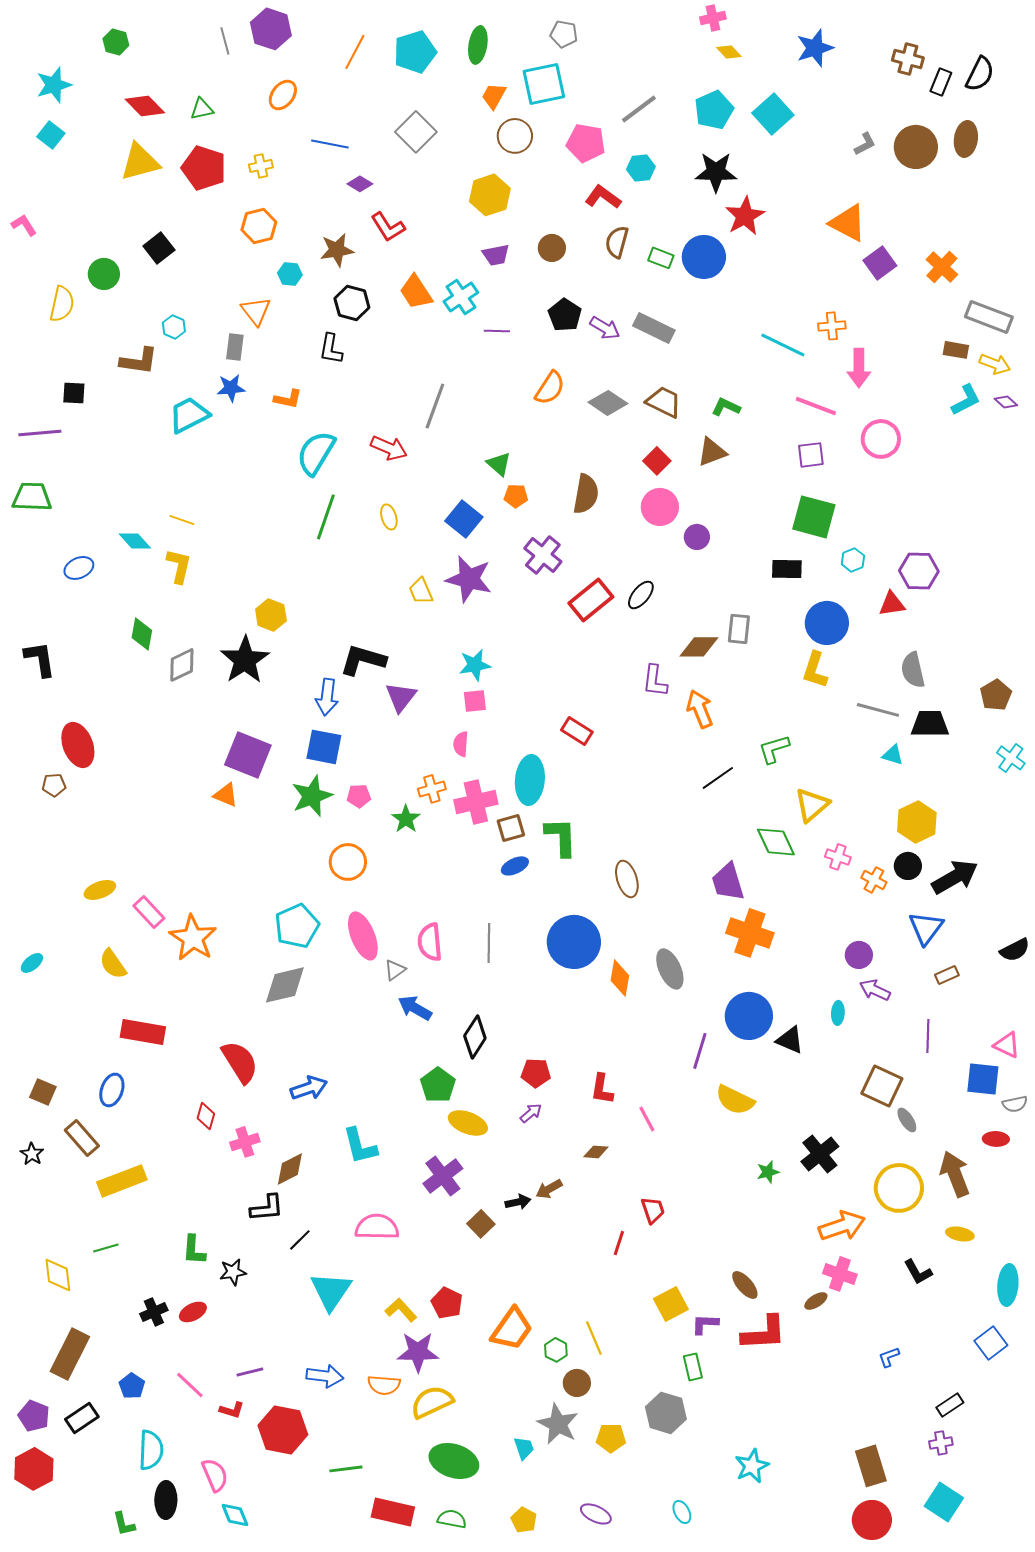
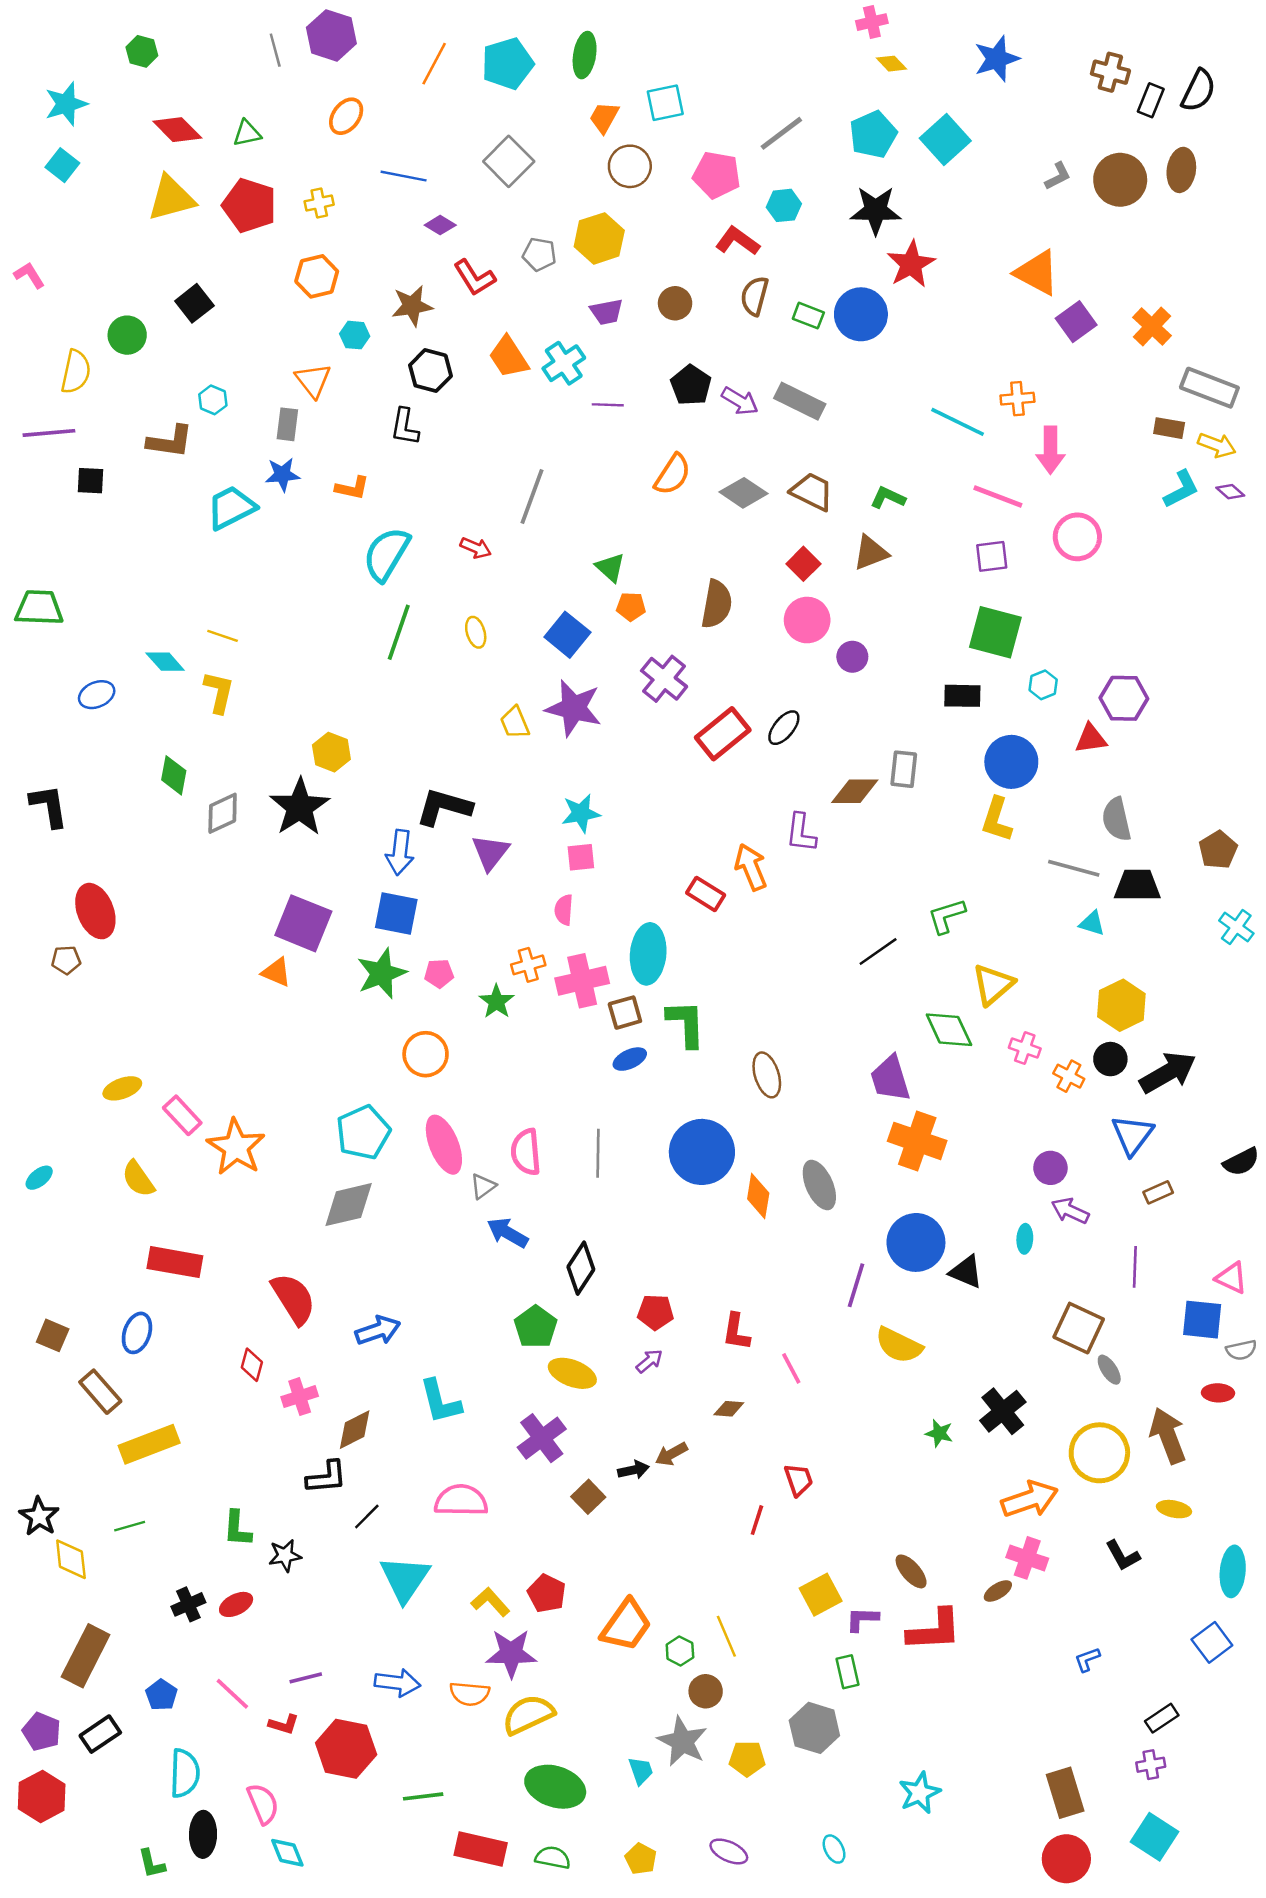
gray pentagon: (564, 34) -> (539, 254), moved
cyan square: (544, 84) -> (665, 103), size x0.7
purple line: (40, 433) -> (49, 433), moved
red arrow: (389, 448) -> (476, 548), size x0.7
orange arrow: (700, 709) -> (751, 867), moved
black star: (32, 1154) -> (39, 1516), moved, size x1.4
green star: (768, 1172) -> (939, 1433), turned 30

